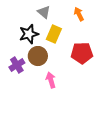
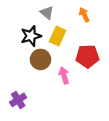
purple cross: (17, 65) -> (18, 100), moved
pink arrow: (51, 80) -> (64, 75), moved

